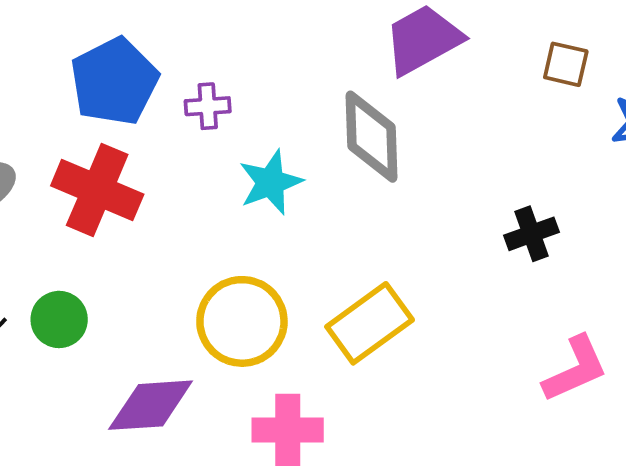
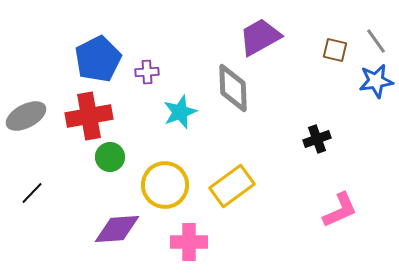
red cross: (97, 190) -> (89, 116), turned -33
green circle: (59, 319) -> (110, 157), moved

